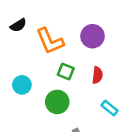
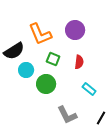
black semicircle: (18, 25) -> (14, 51), moved, size x1.5
cyan circle: (22, 85) -> (26, 70), moved

